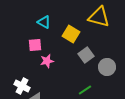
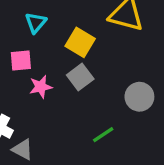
cyan triangle: (44, 22) -> (36, 23), turned 40
gray square: (86, 55) -> (80, 77), moved

